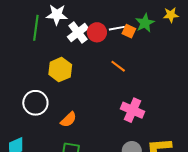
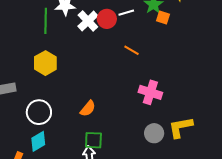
orange square: (129, 31) -> (163, 17), moved
yellow hexagon: (60, 70) -> (45, 63), moved
white circle: (35, 103) -> (39, 112), moved

